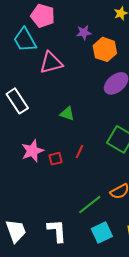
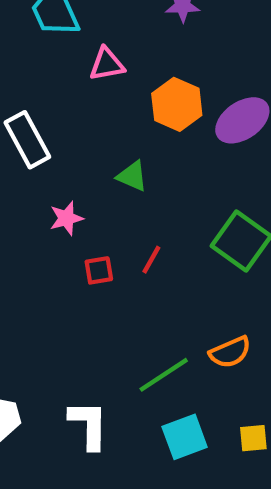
orange hexagon: (105, 49) -> (177, 104), moved
pink triangle: (51, 63) -> (107, 64), size x0.7
pink star: (32, 151) -> (66, 218), moved, size x0.7

